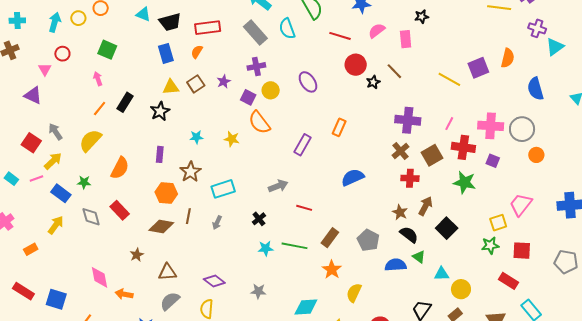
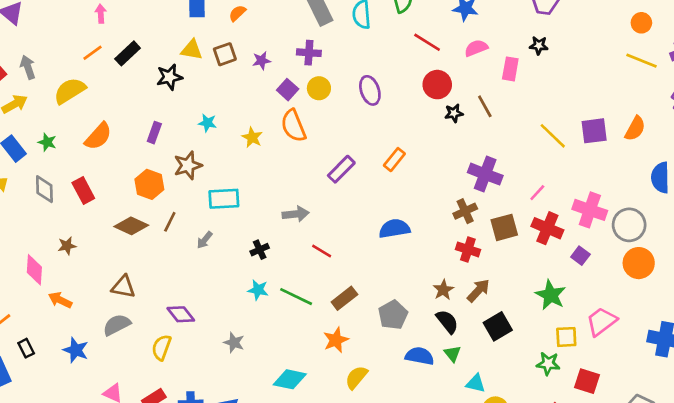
orange circle: (536, 155) -> (639, 263), size x1.5
green star: (465, 182) -> (551, 295), moved
brown star: (137, 255) -> (67, 246), moved

